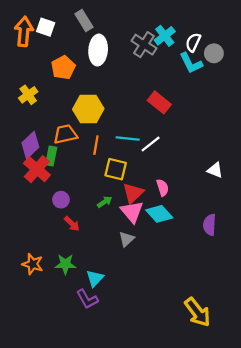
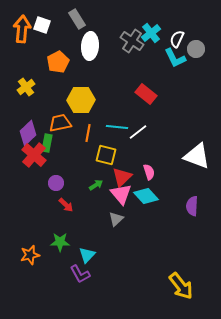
white triangle: (215, 170) -> (197, 156), size x1.8
orange star: (33, 264) -> (30, 255), moved, turned -30

